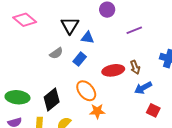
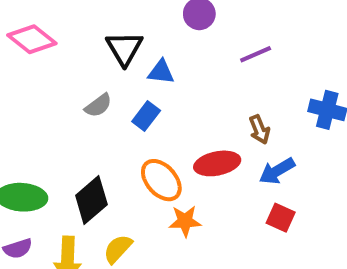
red ellipse: (113, 70) -> (217, 163), moved
red square: (153, 110) -> (281, 218), moved

